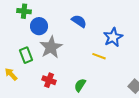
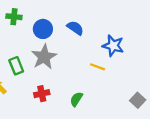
blue circle: (39, 26) -> (43, 29), moved
blue star: (113, 37) -> (113, 46), turned -30
red cross: (49, 80) -> (42, 94), turned -32

